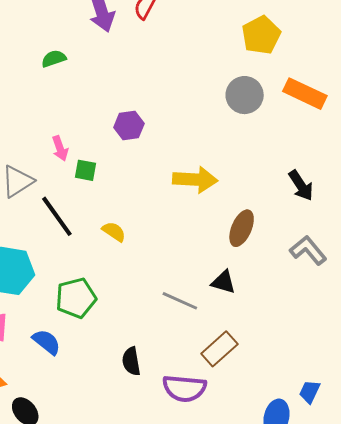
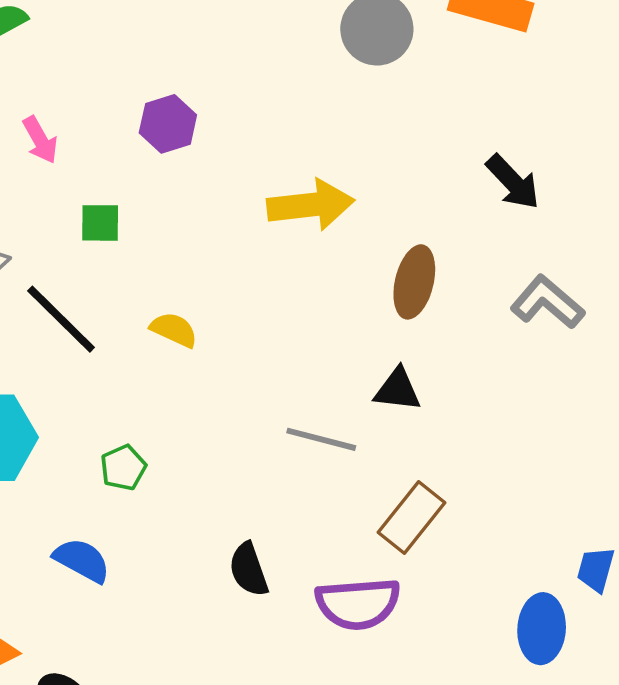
pink arrow: (60, 148) -> (40, 140), moved
green pentagon: (76, 298) -> (123, 468), size x0.6

